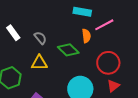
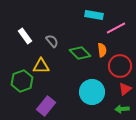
orange semicircle: (86, 36) -> (102, 50), moved
yellow triangle: (39, 63) -> (41, 66), moved

